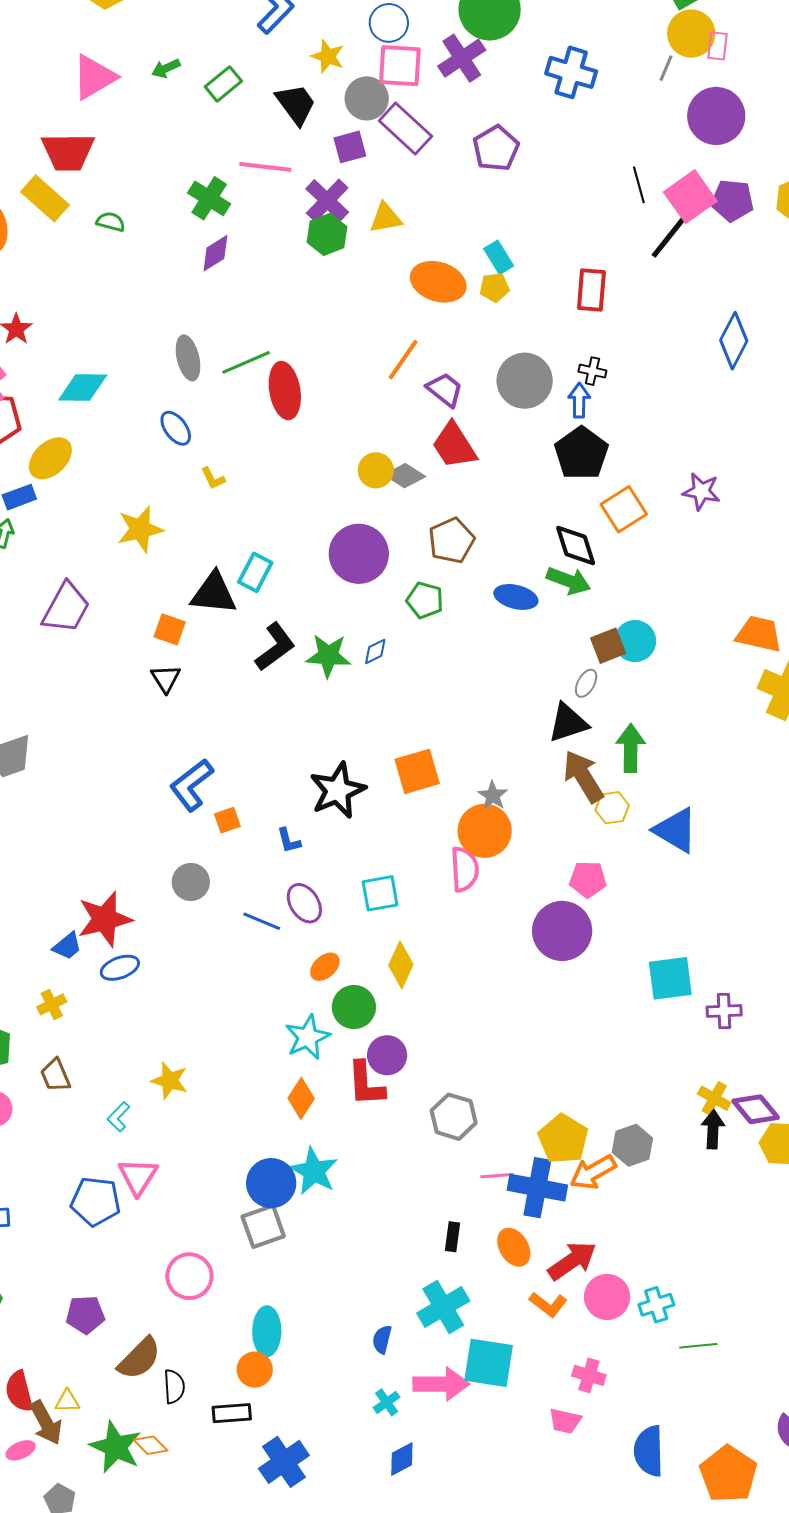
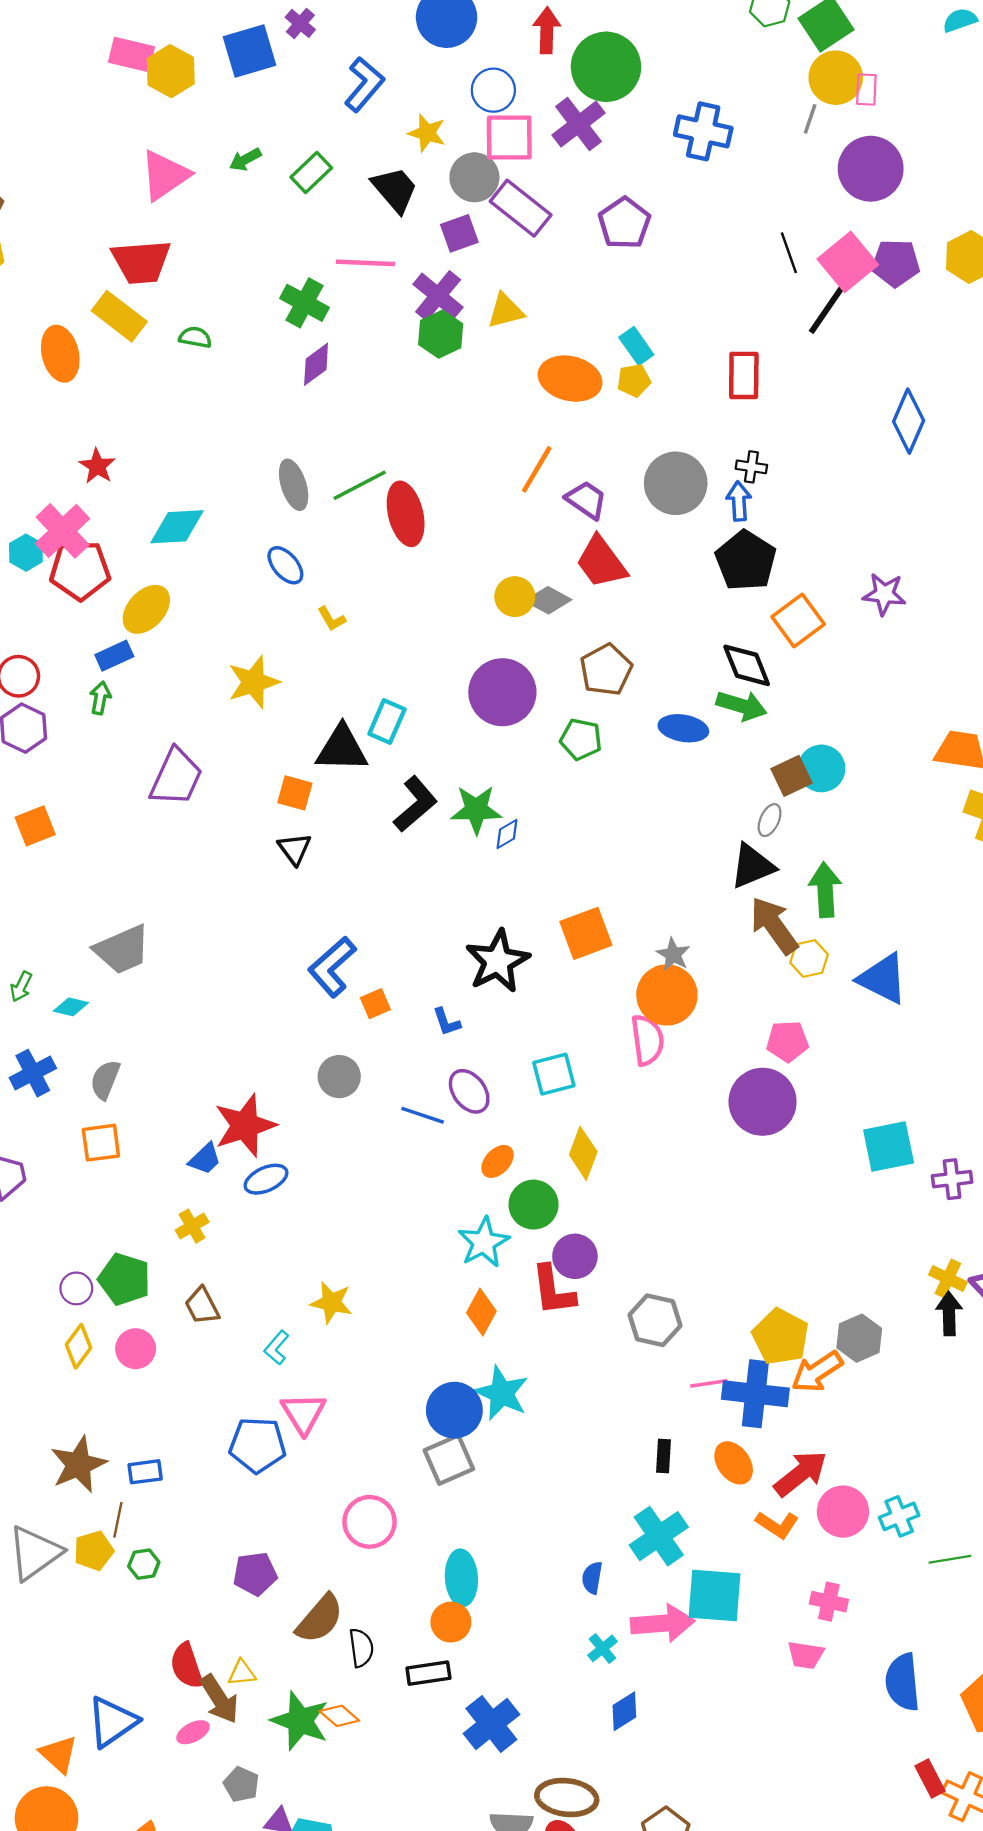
blue diamond: (375, 651) -> (507, 834), moved

